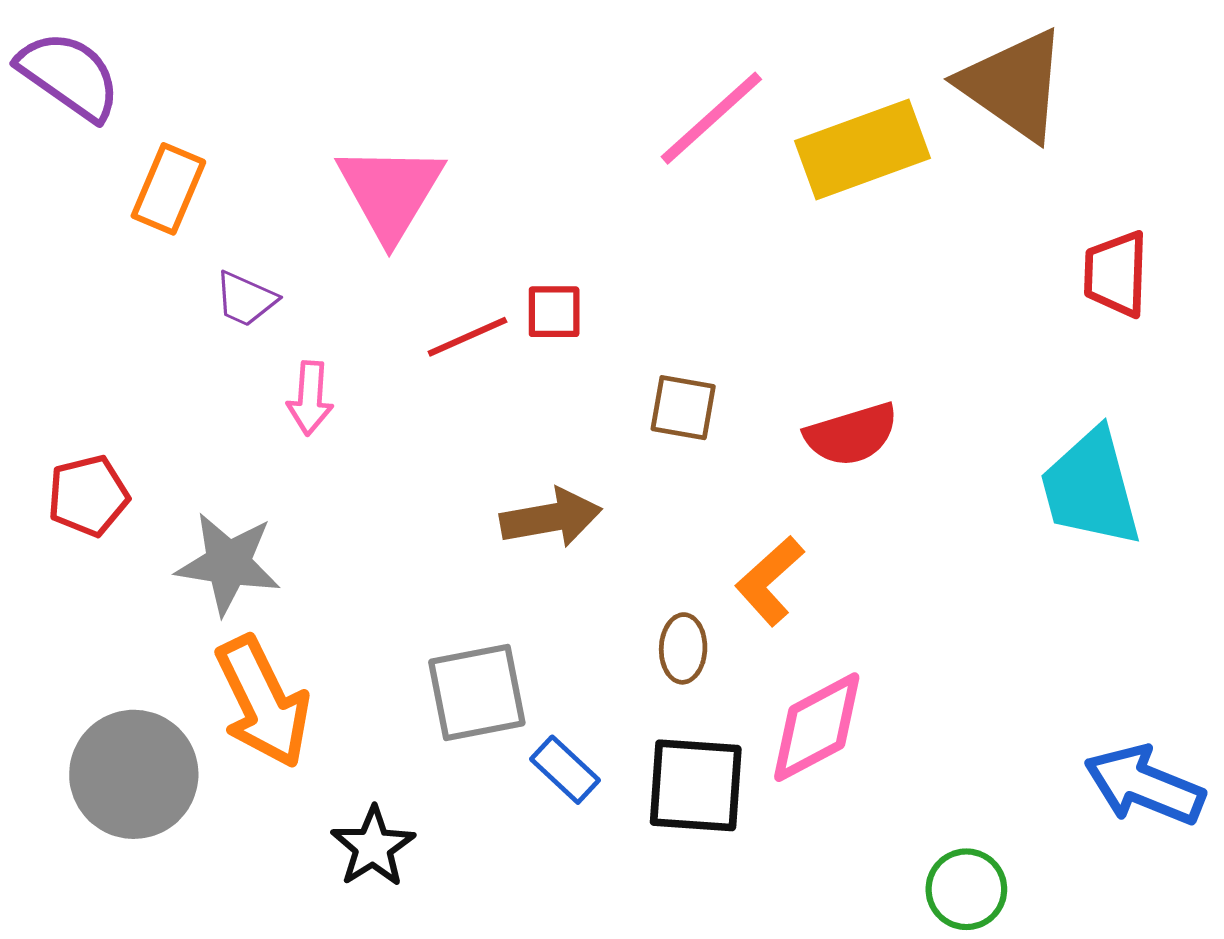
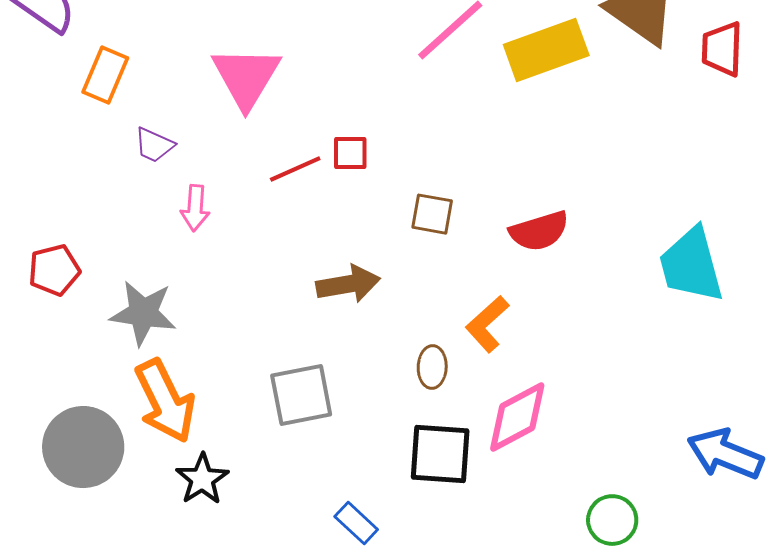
red trapezoid: (1116, 274) -> (722, 49), moved
blue rectangle: (565, 770) -> (356, 523), moved
black star: (373, 847) -> (202, 479), moved

